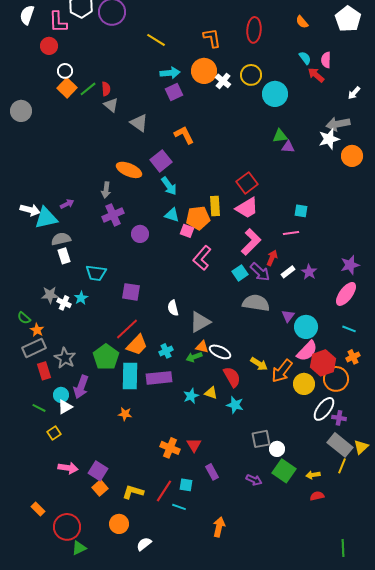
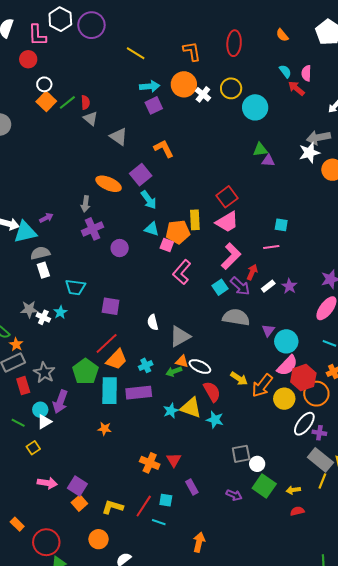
yellow triangle: (211, 393) -> (191, 408), size x1.6

